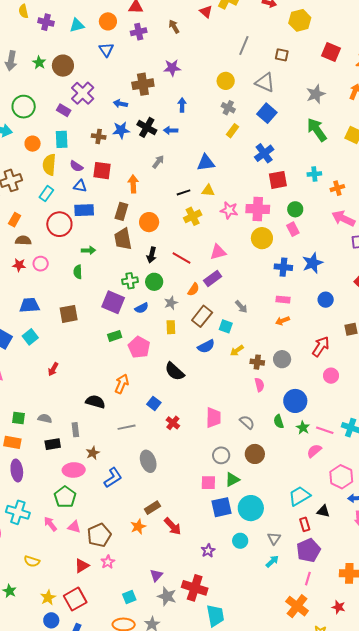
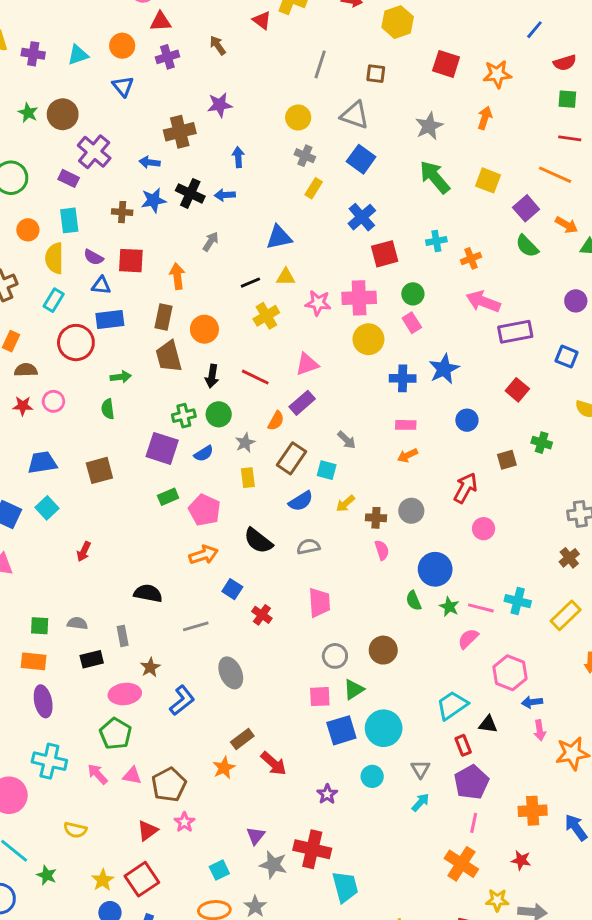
orange arrow: (122, 384) -> (203, 555), moved, turned 54
gray semicircle: (247, 422) -> (308, 547), moved, turned -49

